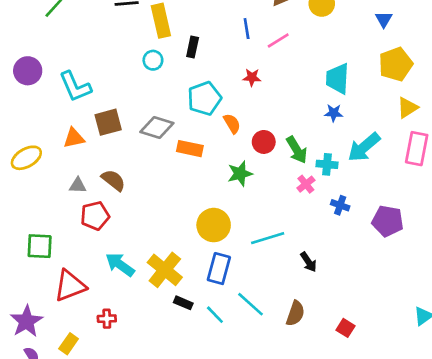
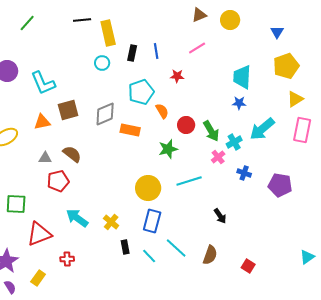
blue line: (247, 29) -> (156, 51), moved
gray diamond: (157, 127) -> (105, 114), turned -40
cyan cross: (327, 164) -> (234, 142), turned -35
cyan line: (268, 238) -> (189, 181), moved
yellow cross: (165, 270) -> (111, 222), size x0.6
black rectangle: (183, 303) -> (125, 247), turned 56

